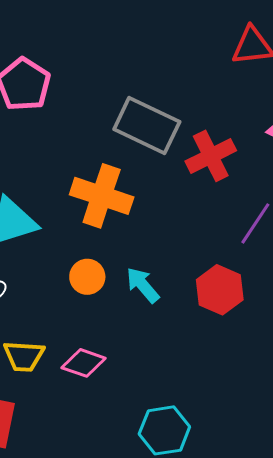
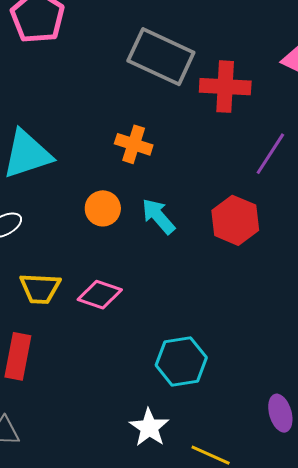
red cross: (211, 156) -> (225, 87), turned 30
orange cross: (102, 196) -> (134, 144), moved, size x0.6

